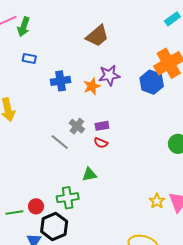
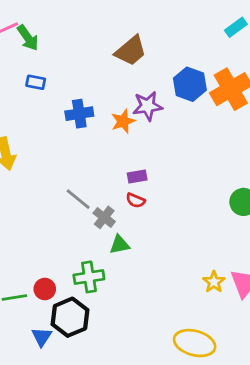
green arrow: (24, 27) -> (28, 38), turned -54
blue hexagon: (152, 82) -> (190, 84), moved
gray cross: (77, 126) -> (104, 217), moved

